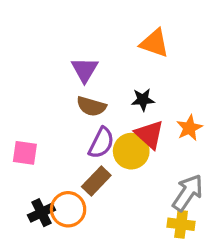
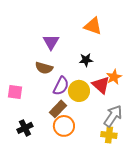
brown semicircle: (91, 106) -> (44, 68), moved
red triangle: (149, 135) -> (101, 85), moved
orange circle: (68, 209) -> (64, 126), moved

